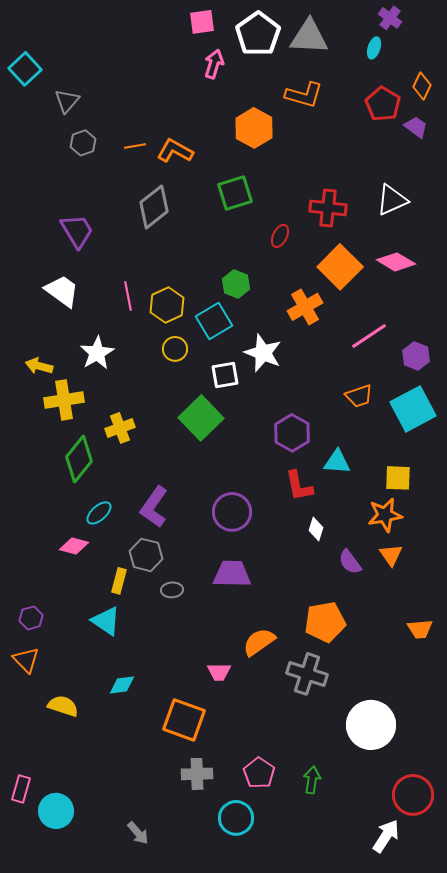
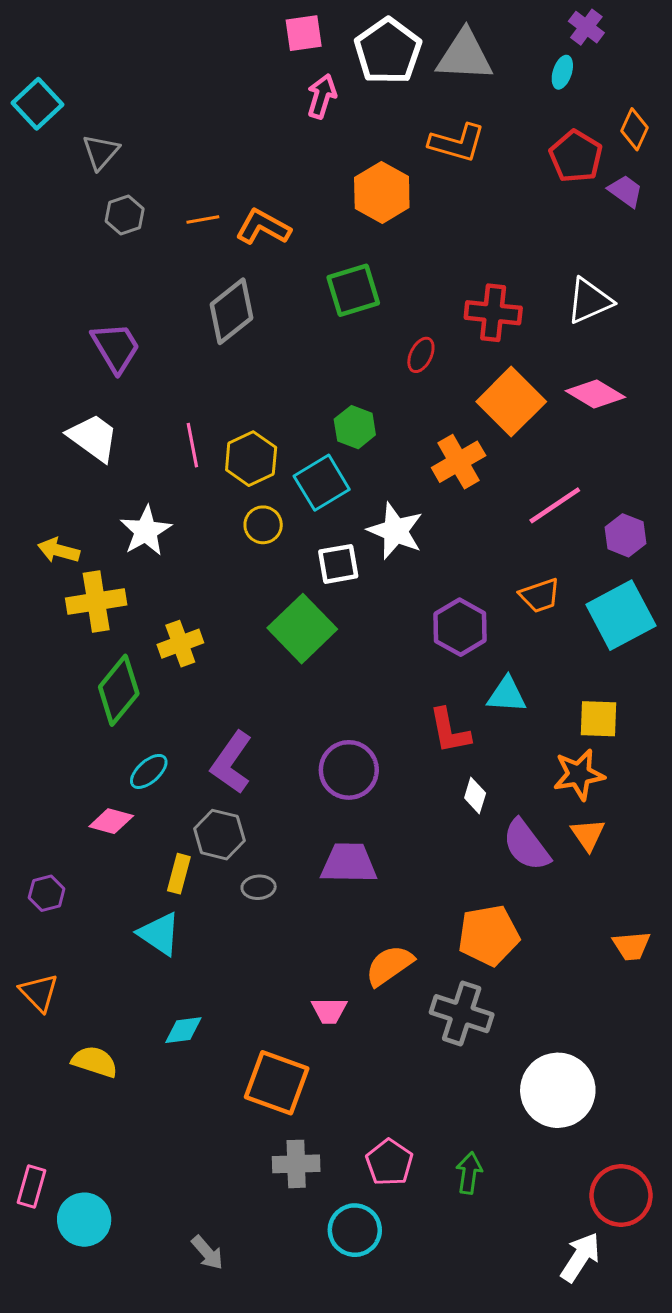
purple hexagon: (292, 433) -> (460, 627), moved
purple semicircle: (350, 562) -> (526, 845), size x1.4
purple hexagon: (31, 618) -> (47, 893), moved

